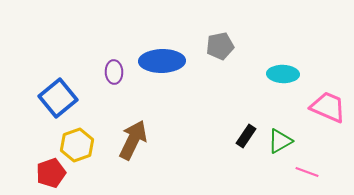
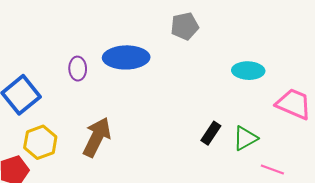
gray pentagon: (220, 46) -> (185, 26), moved

